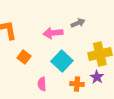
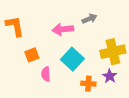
orange square: (24, 57) -> (32, 55), turned 32
pink semicircle: (42, 84) -> (46, 74), moved

